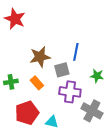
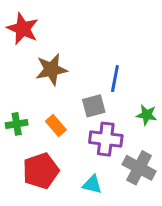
brown star: (40, 57) -> (51, 70), moved
cyan triangle: (52, 122) -> (92, 184), moved

